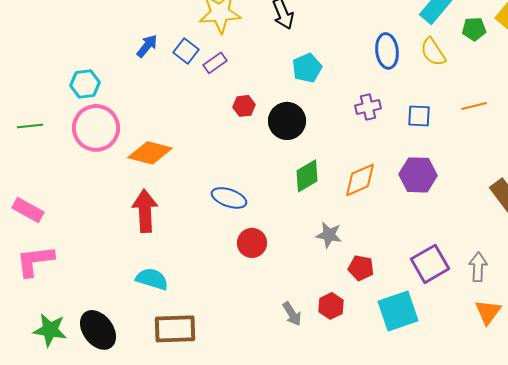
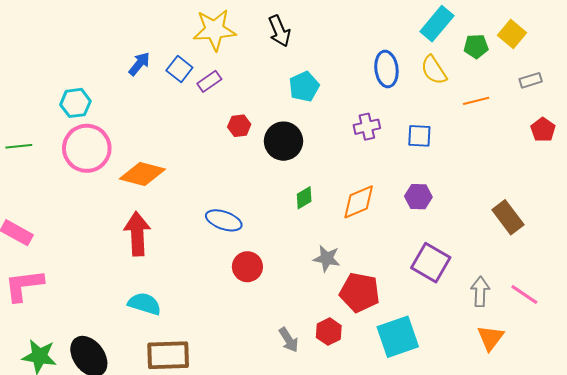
orange line: (474, 106) -> (476, 101), moved
purple hexagon: (418, 175) -> (418, 197), size x0.7
green diamond: (307, 176) -> (304, 198), size x0.7
purple square: (430, 264) -> (431, 263), moved, turned -30
red pentagon: (361, 268) -> (360, 292), size x1.5

